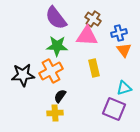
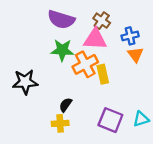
purple semicircle: (56, 18) -> (61, 20), turned -35
orange cross: (51, 71) -> (85, 64), moved
cyan triangle: (124, 88) -> (141, 119), moved
purple square: (114, 109) -> (110, 120), moved

